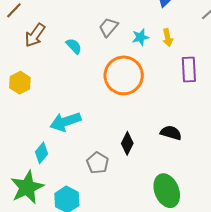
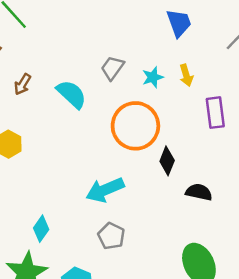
brown arrow: (35, 35) -> (23, 84), size x0.7
cyan semicircle: (74, 46) -> (71, 94), size x1.5
cyan arrow: (65, 122) -> (105, 190), moved
black diamond: (127, 143) -> (167, 161), moved

